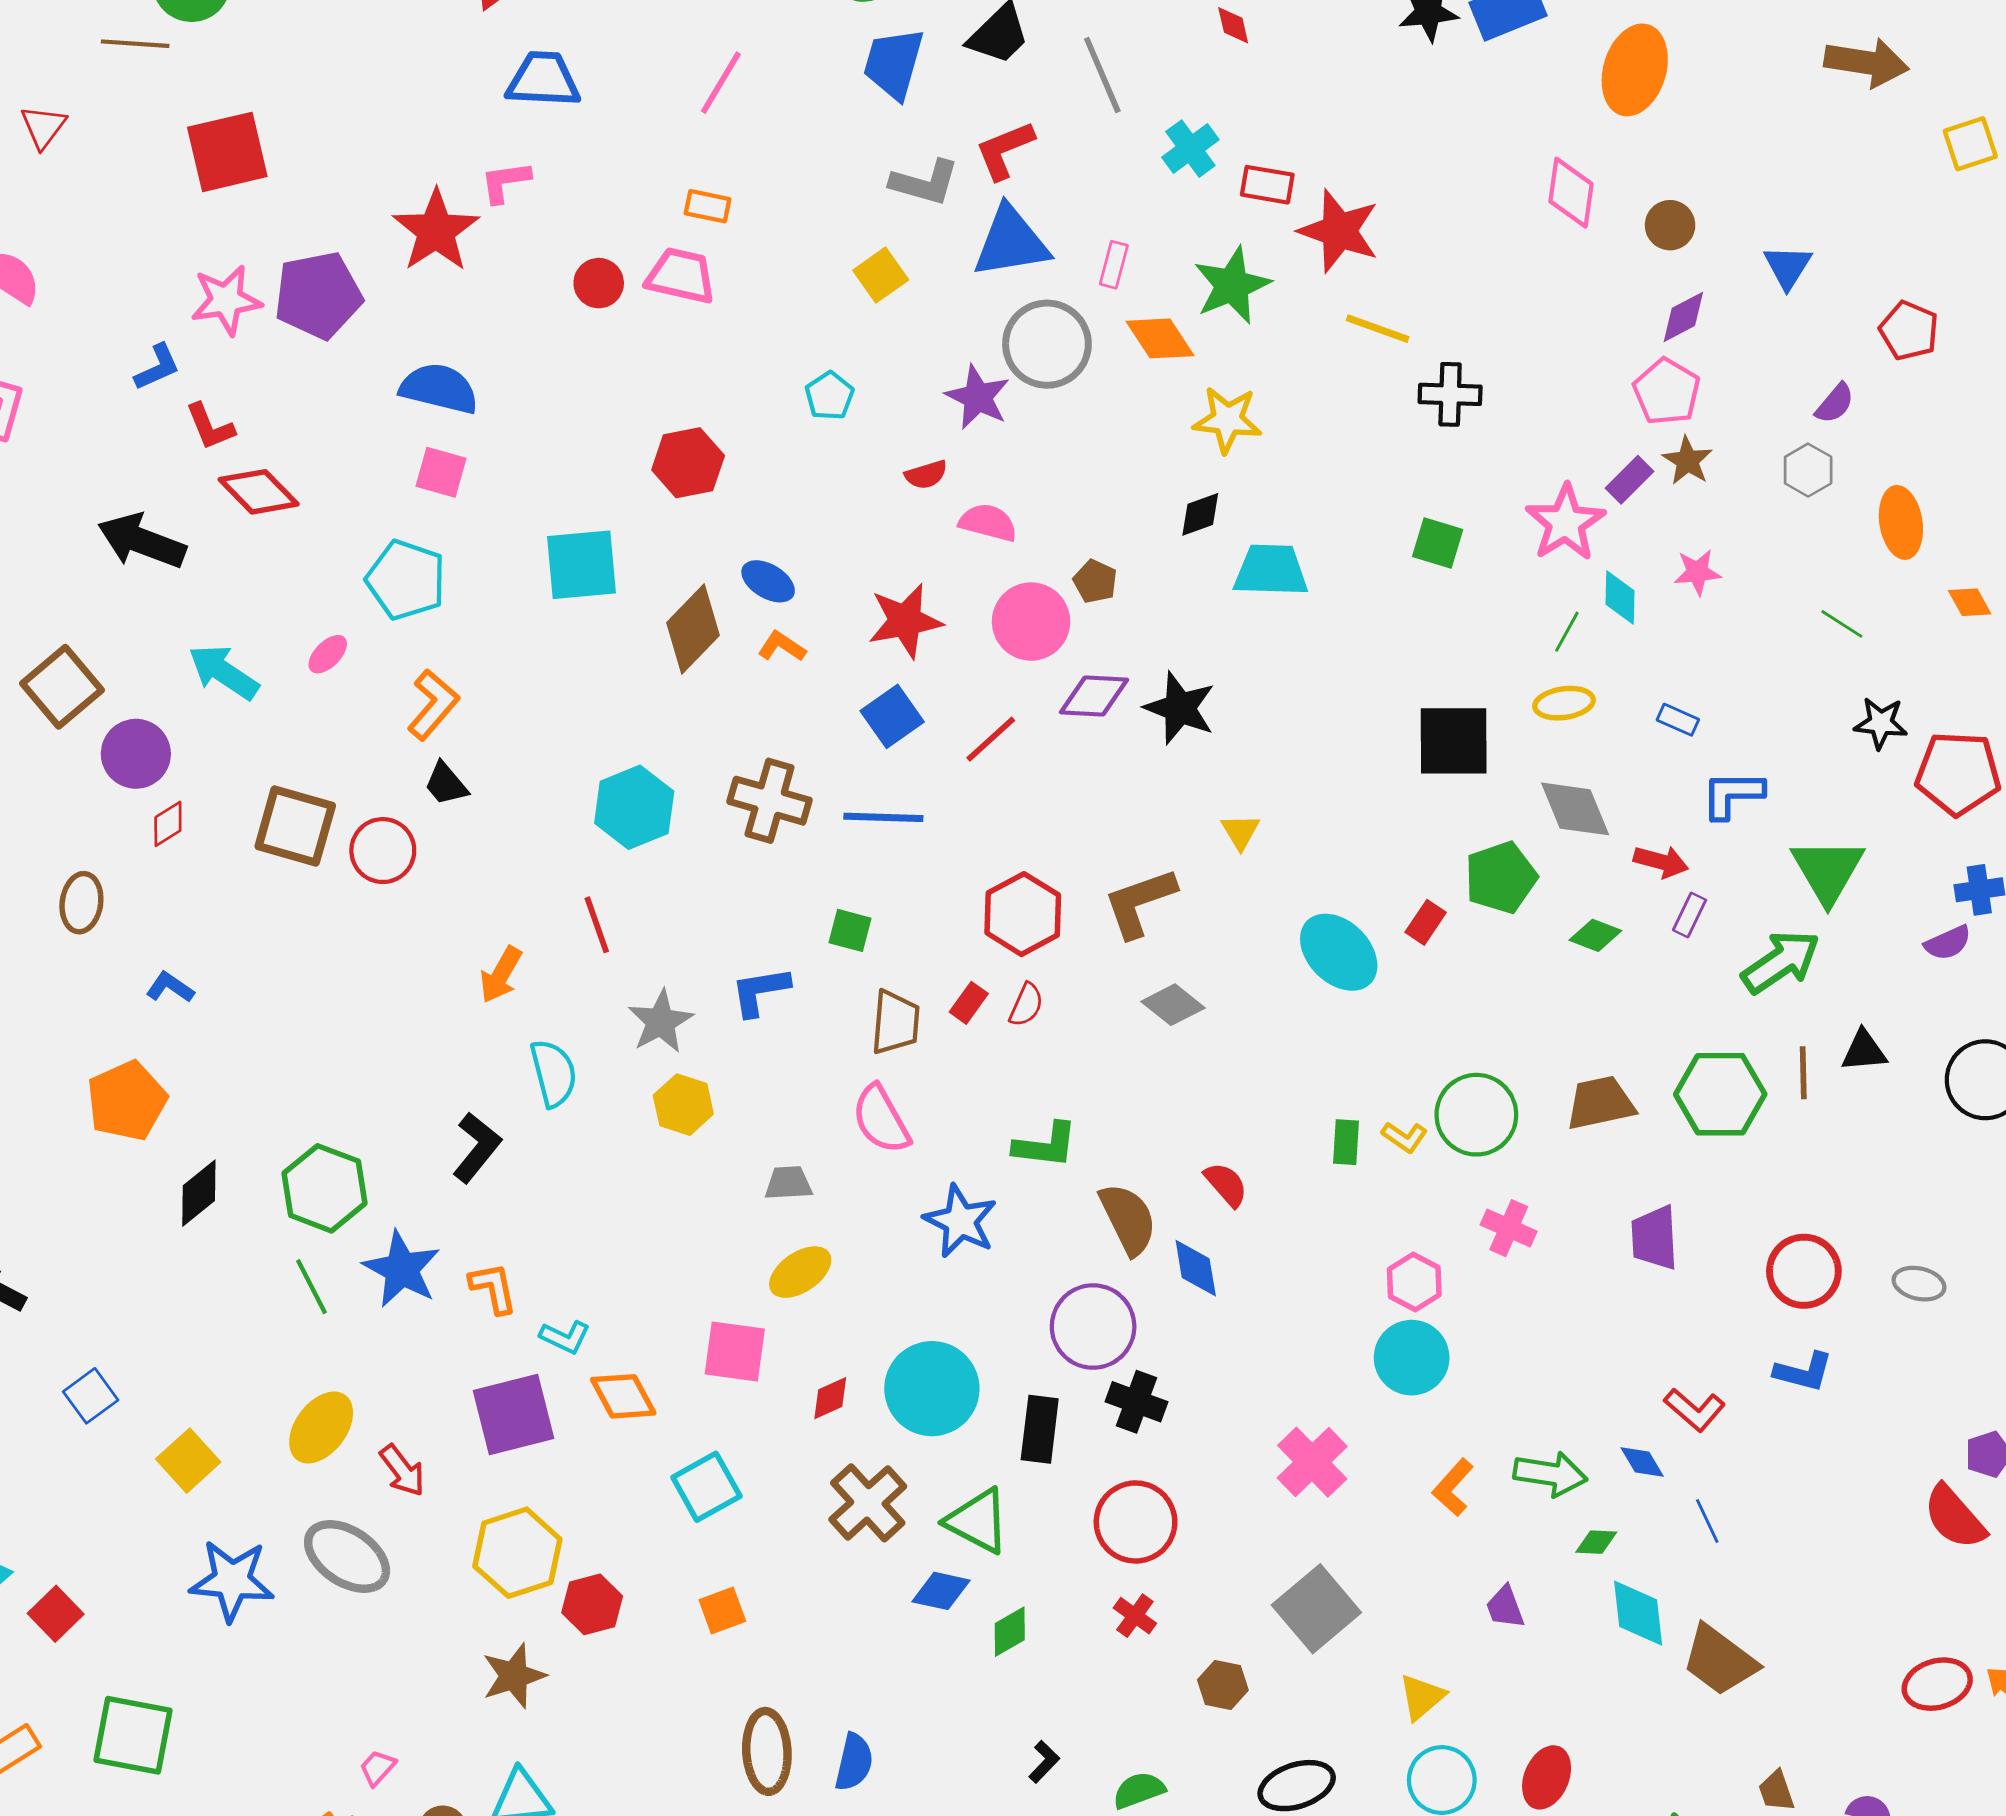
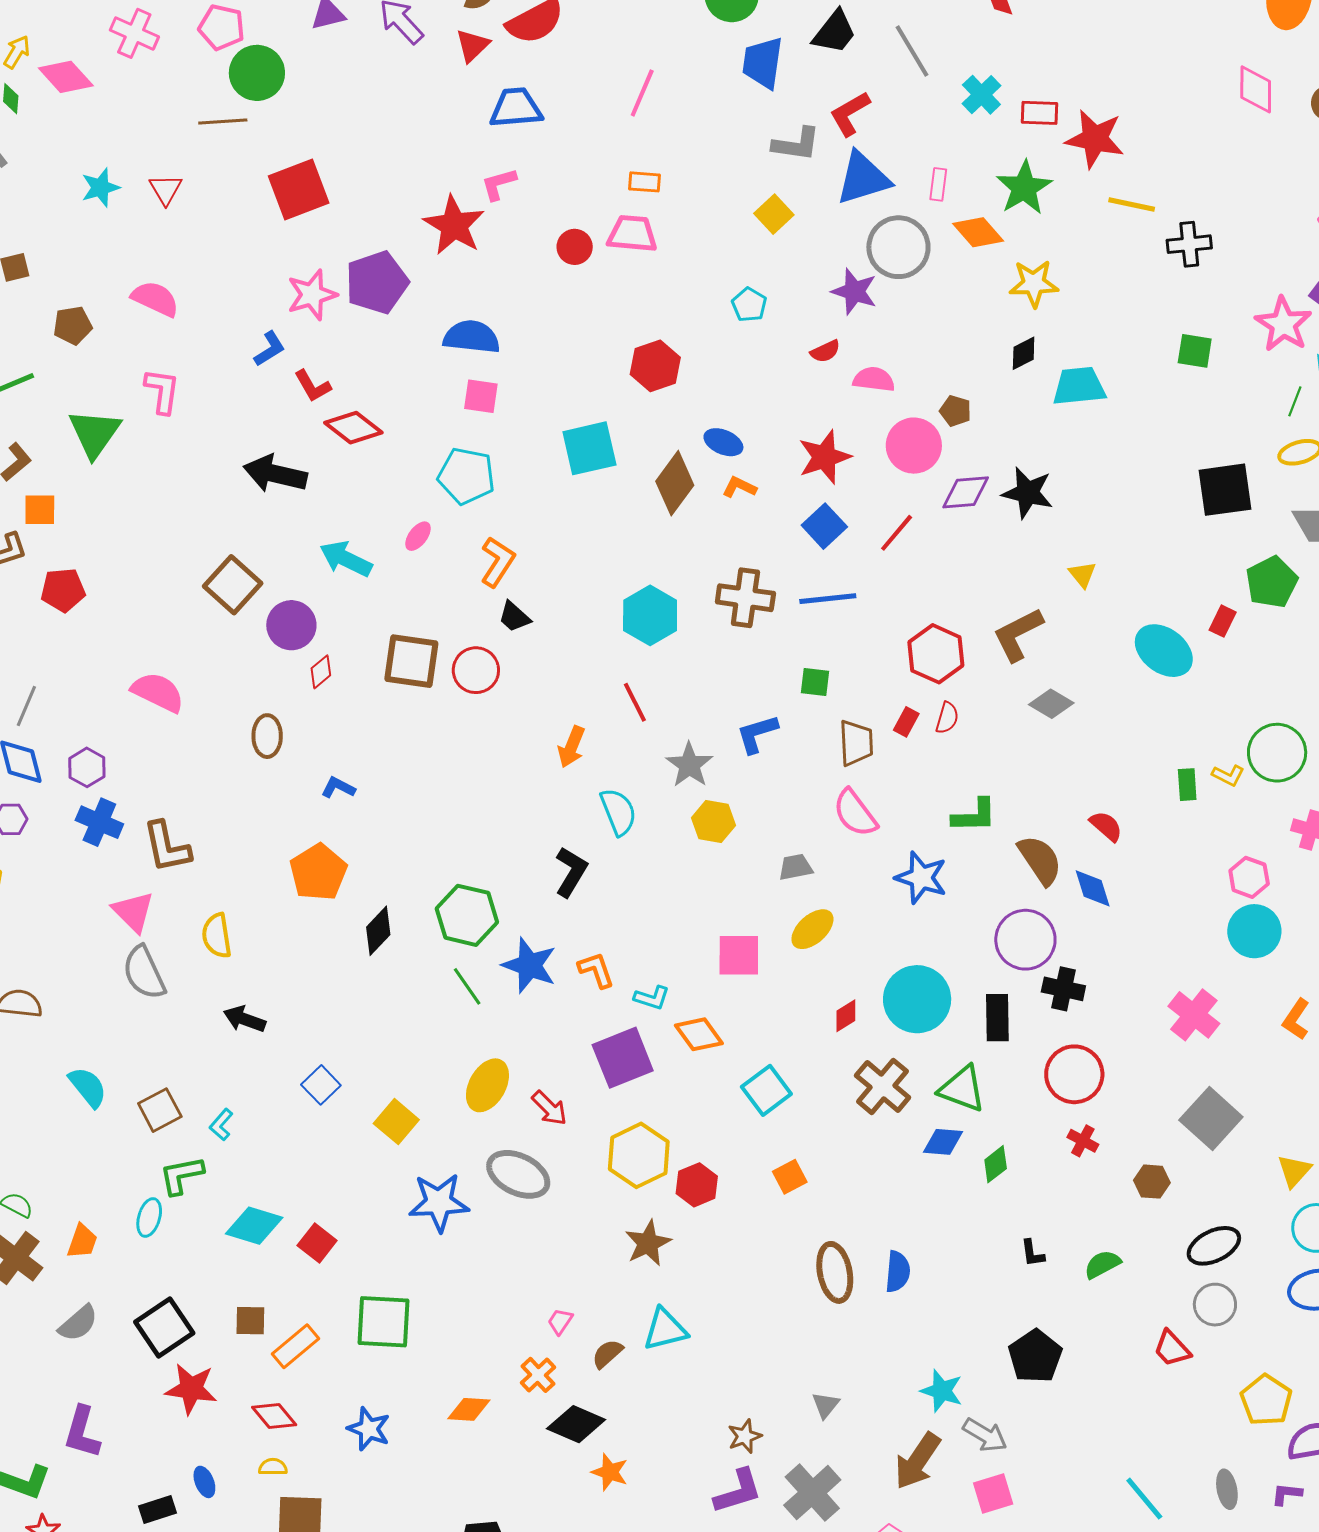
pink square: (735, 1351) -> (739, 955), moved
black L-shape: (1044, 1762) -> (1032, 1253), turned 136

